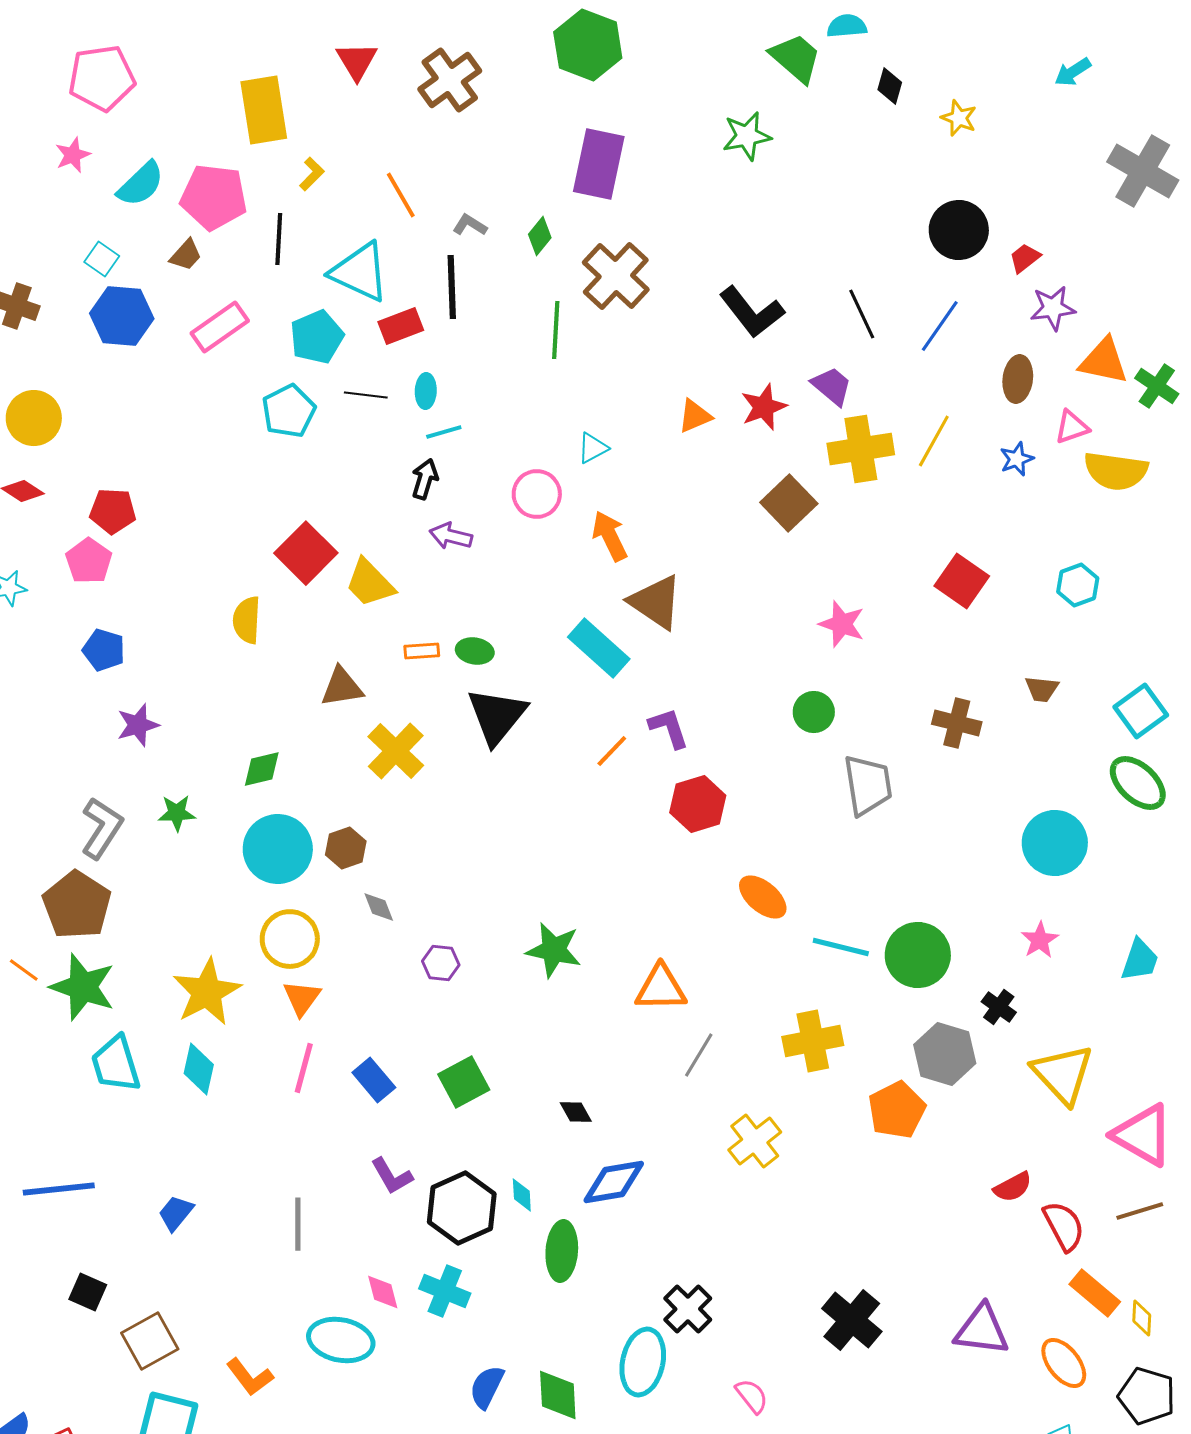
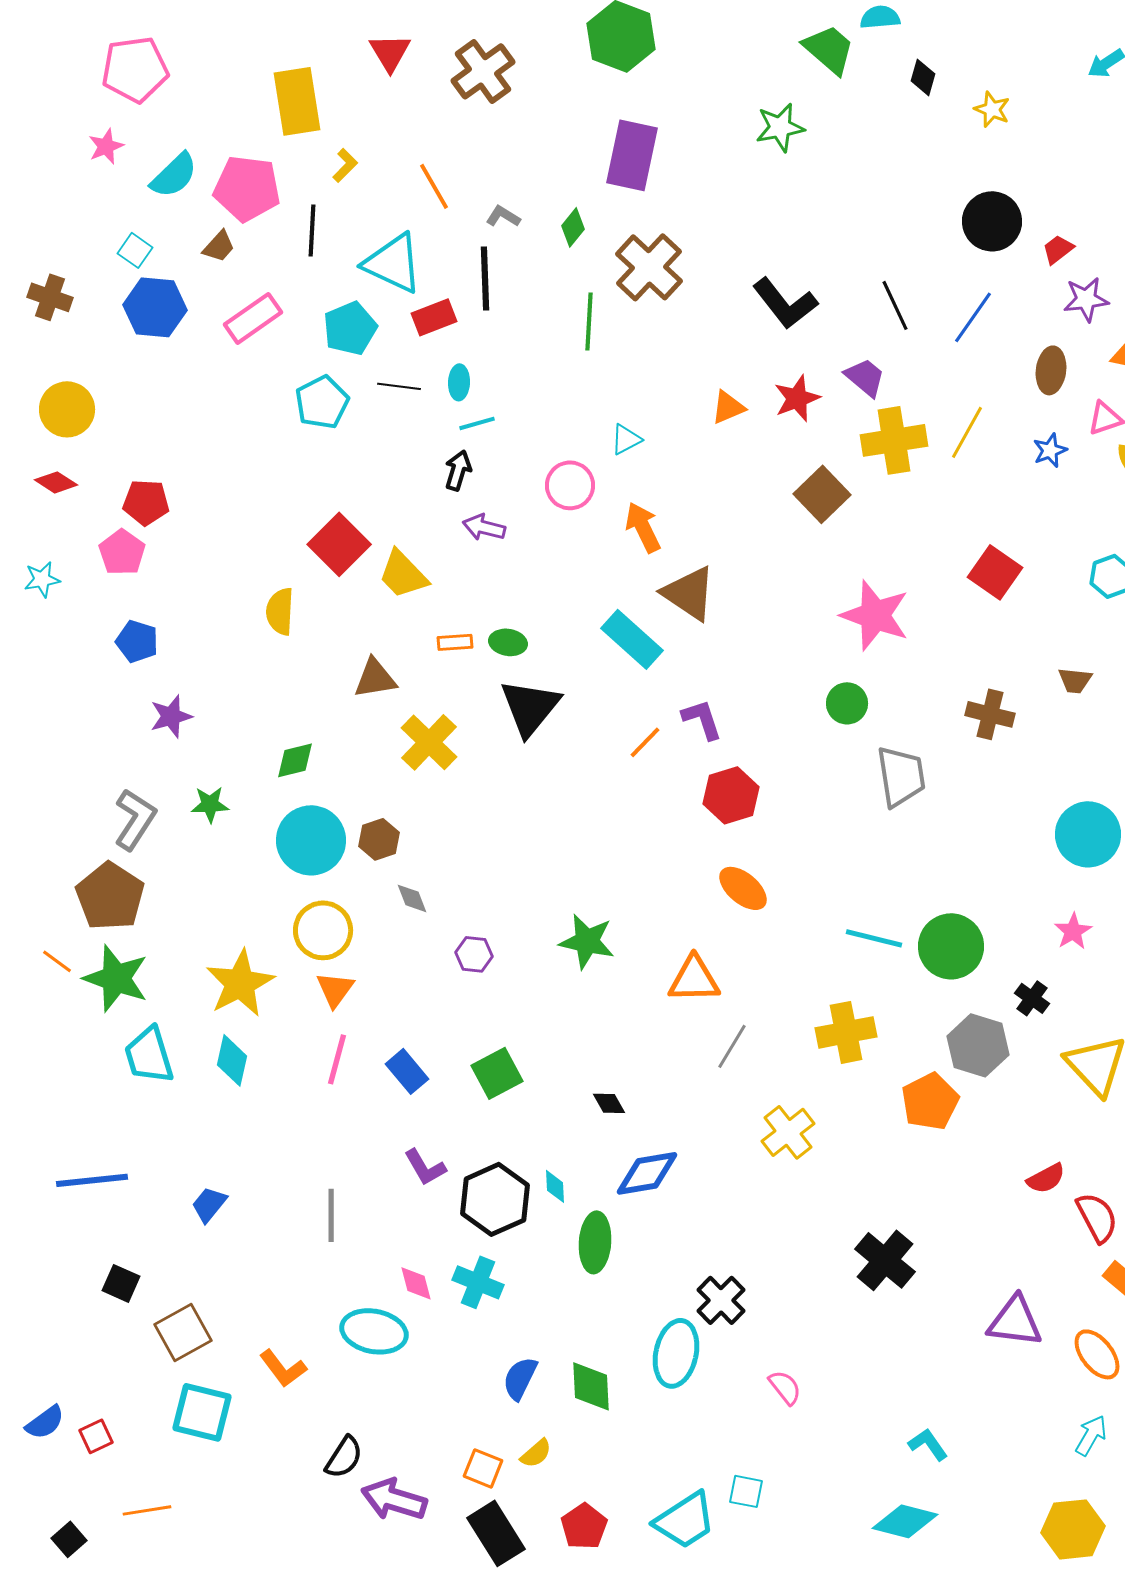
pink star: (842, 624) -> (875, 615), size x1.5
orange ellipse: (763, 897) -> (743, 888), moved
black cross: (852, 1320) -> (885, 1260), moved

